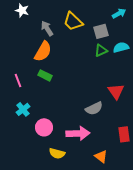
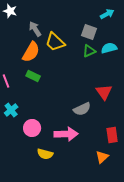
yellow trapezoid: (73, 21) -> (55, 42), moved
gray square: (101, 31) -> (89, 32), turned 35
orange triangle: (101, 156) -> (102, 157), moved, turned 40

